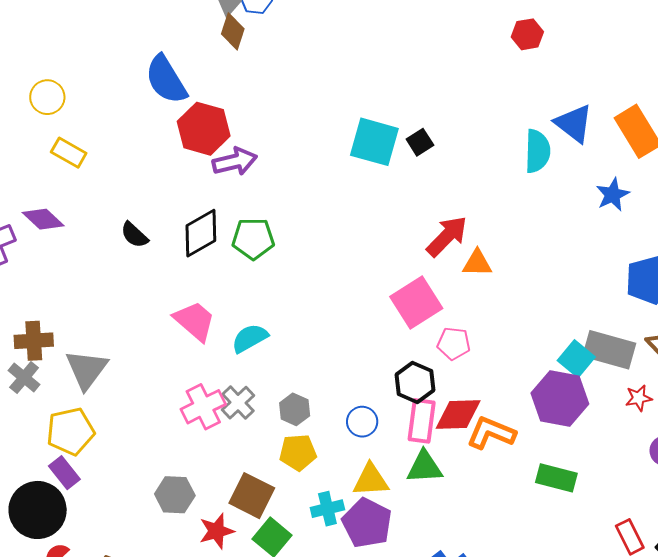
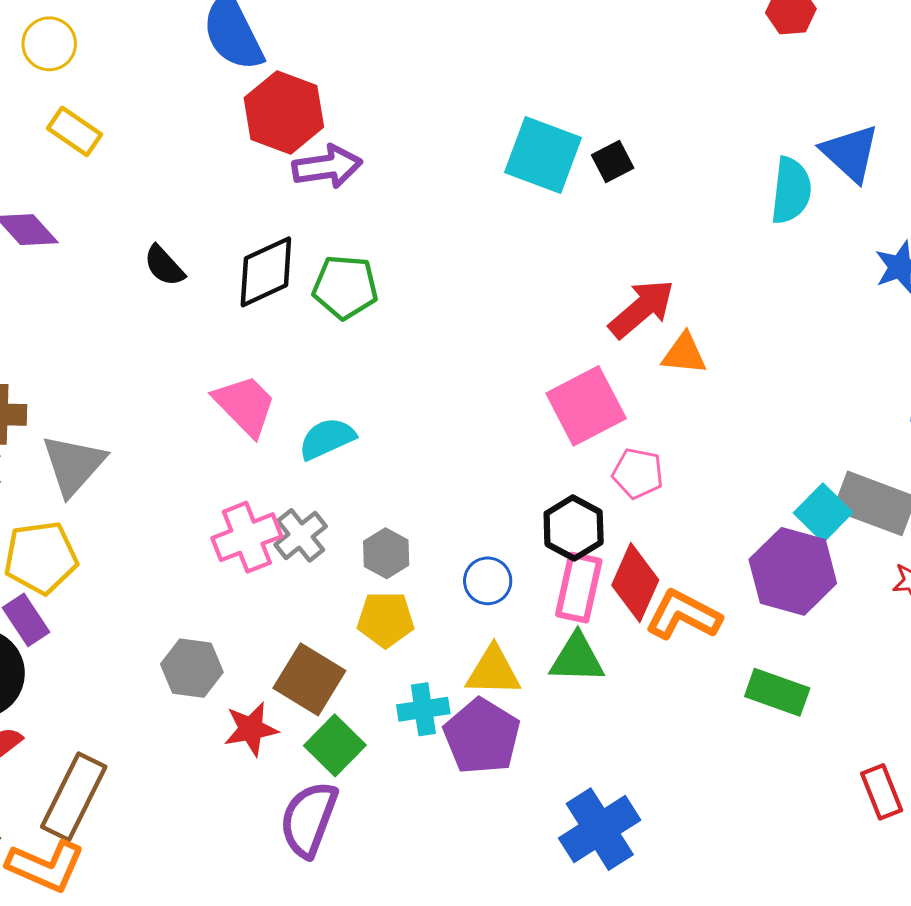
red diamond: (458, 415) -> (635, 583), turned -69

